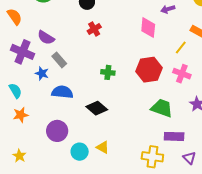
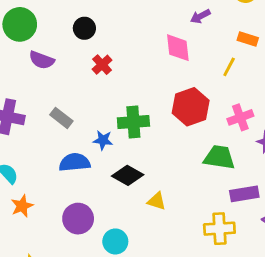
purple semicircle: (46, 38) -> (42, 60), moved
green cross: (108, 72) -> (133, 122), size x1.5
blue star: (42, 73) -> (103, 140), moved
pink cross: (182, 74) -> (240, 117), moved, turned -30
yellow triangle: (103, 147) -> (157, 201), moved

